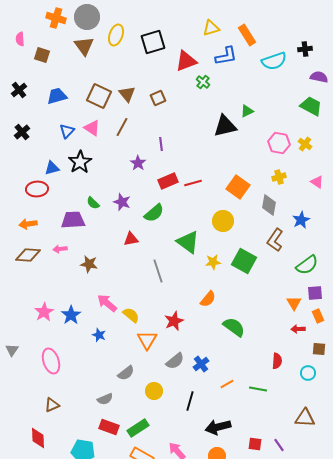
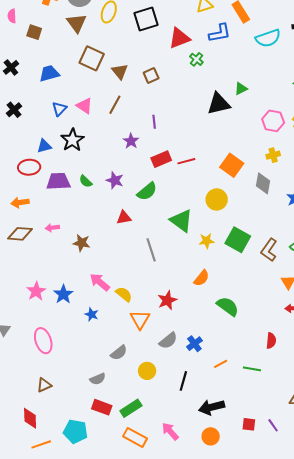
brown square: (99, 96) -> (92, 58), moved
purple trapezoid: (73, 220) -> (58, 181), moved
brown L-shape: (275, 240) -> (269, 250), moved

